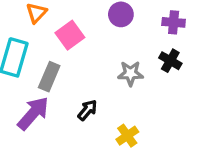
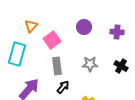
black cross: (170, 61) -> (121, 66), moved
gray rectangle: (49, 77) -> (57, 66), moved, turned -30

